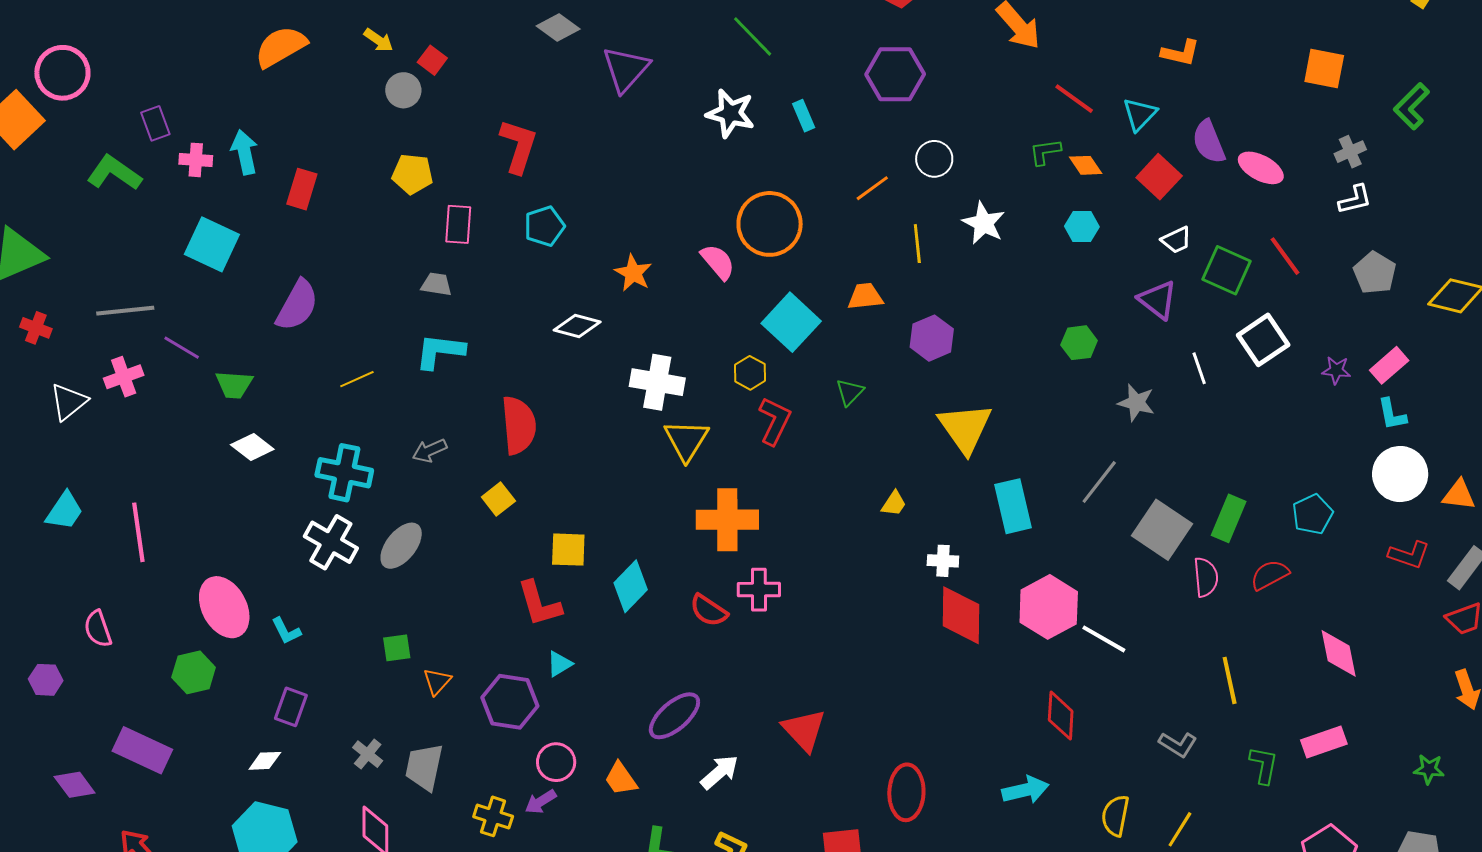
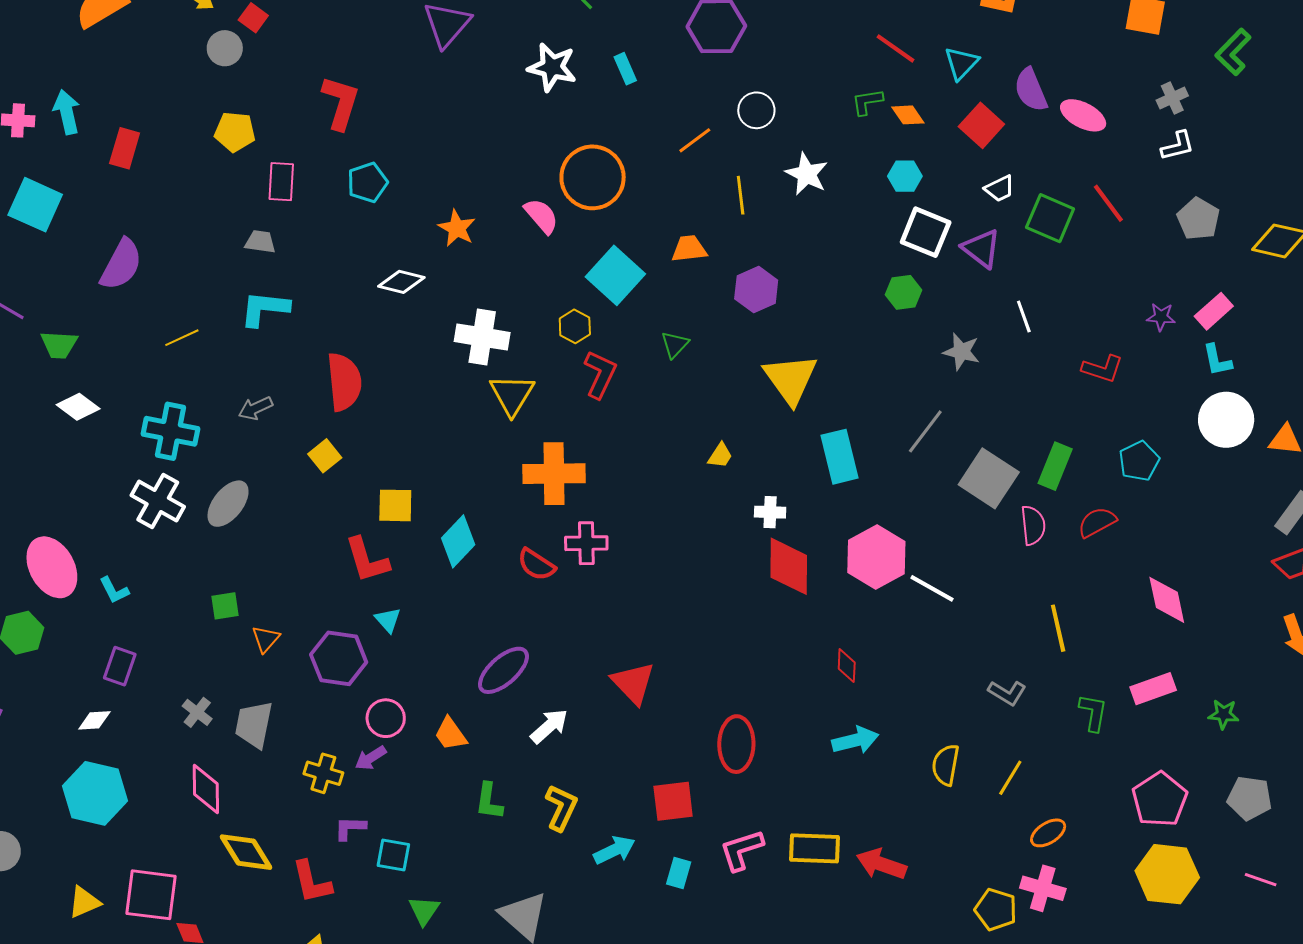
white square: (1263, 340) -> (926, 232), moved, turned -33
red L-shape: (1409, 555) -> (1102, 369), moved
cyan triangle: (559, 664) -> (388, 620), turned -40
red diamond: (1061, 716) -> (847, 666), moved, size x0.7
green star: (1429, 769) -> (1223, 714), moved

